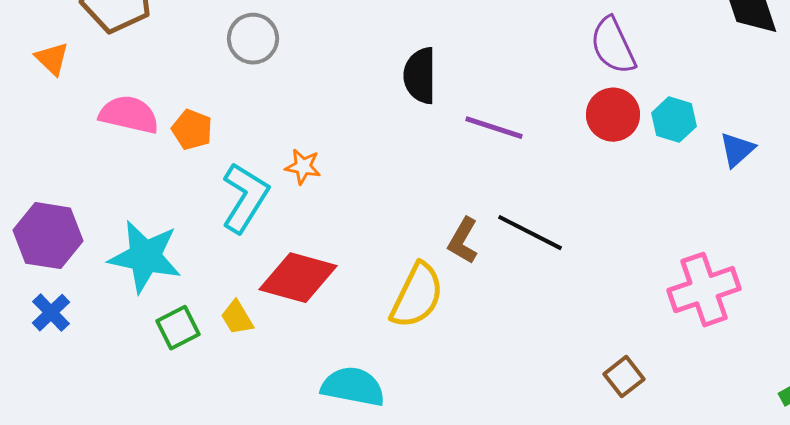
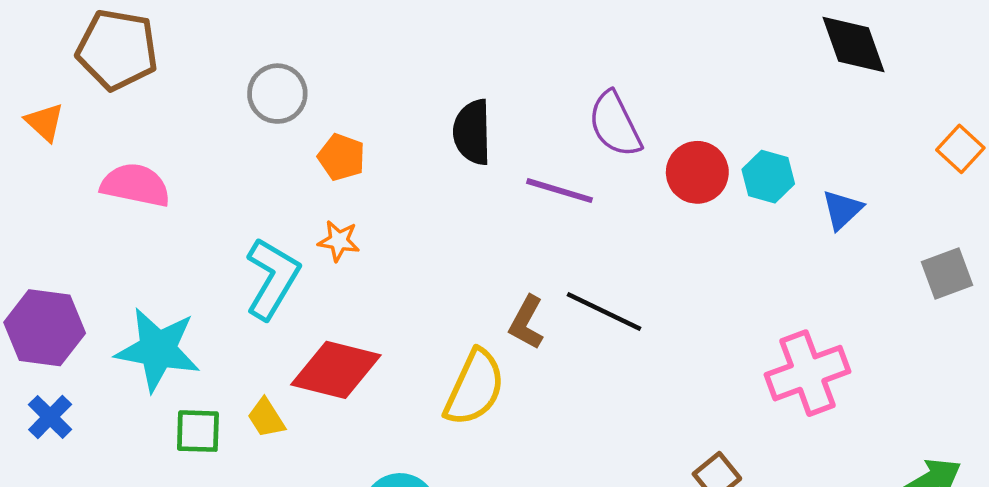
purple semicircle: (613, 46) -> (615, 124), moved
orange pentagon: (192, 130) -> (342, 157), moved
green square: (178, 328) -> (198, 431), turned 30

